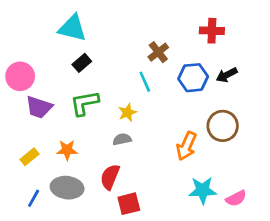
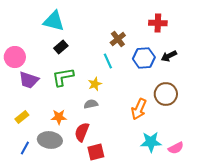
orange star: (67, 150) -> (59, 117), moved

